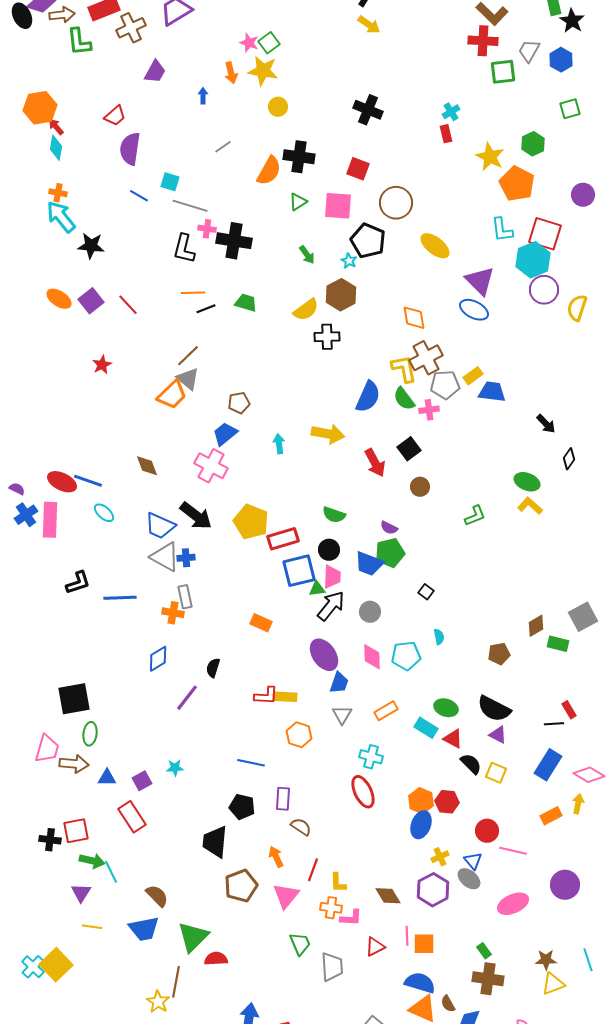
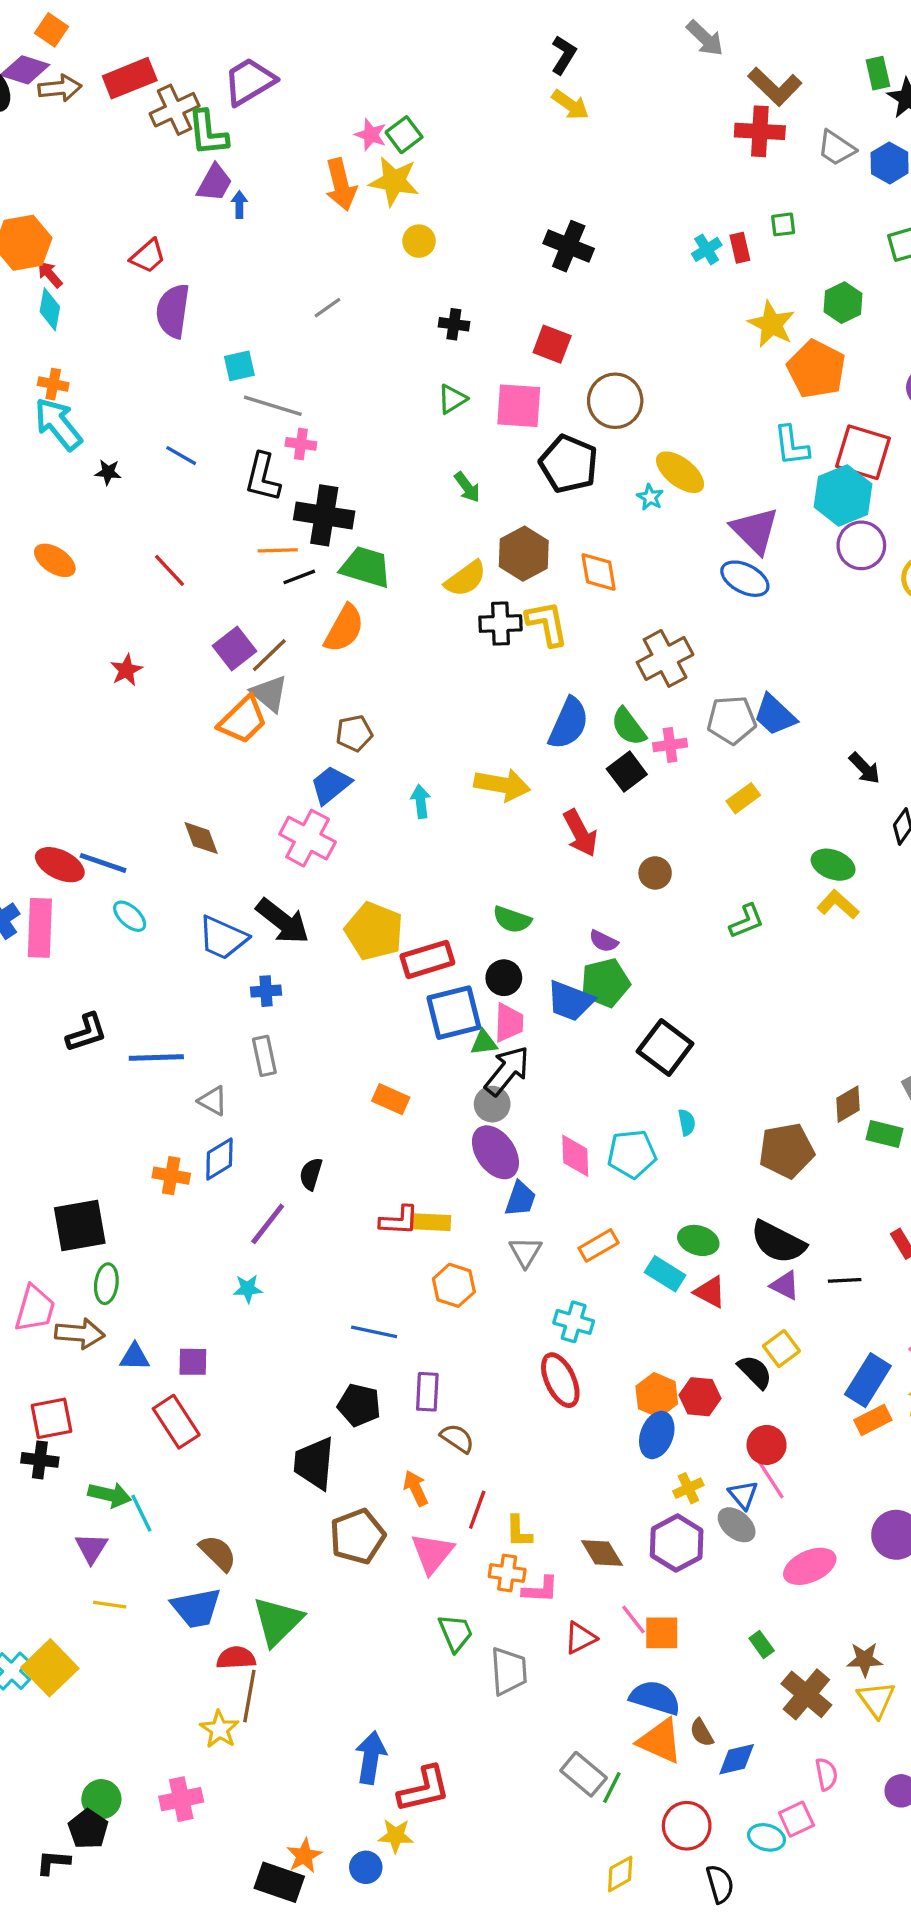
green L-shape: (79, 42) -> (208, 133), moved
gray trapezoid: (529, 51) -> (836, 148), turned -85
green square: (503, 72) -> (783, 224), moved, size x0.6
orange arrow: (231, 73) -> (341, 185), size x1.4
blue arrow: (203, 96) -> (239, 205), moved
red rectangle: (446, 134) -> (740, 248), moved
black cross: (299, 157) -> (454, 324), size x0.6
orange semicircle: (269, 171) -> (344, 629), moved
cyan square: (170, 182) -> (239, 366), turned -30
blue line: (139, 196) -> (181, 456), moved
black cross: (234, 241) -> (324, 515), moved
black star: (91, 246) -> (108, 472), size x0.6
cyan star: (349, 261) -> (650, 497), moved
purple square: (91, 301) -> (234, 648), moved
green trapezoid: (246, 303) -> (366, 567), size x1.4
orange diamond: (414, 318) -> (599, 572), moved
yellow L-shape: (404, 369) -> (547, 624), moved
yellow rectangle: (473, 376) -> (743, 798), moved
gray pentagon: (445, 385) -> (732, 720), moved
blue trapezoid: (492, 392) -> (775, 715), turned -144
black square: (409, 449) -> (627, 772), moved
gray triangle: (165, 557) -> (213, 1101), moved, size x0.6
black square: (426, 592) -> (665, 1048), size x2.0
gray circle: (370, 612) -> (492, 1104), moved
orange cross: (173, 613) -> (171, 1176), moved
brown pentagon: (499, 654) -> (786, 1151), size x1.5
black line: (554, 724) -> (845, 1280), moved
black semicircle: (471, 764) -> (755, 1372), moved
blue rectangle: (548, 765) -> (868, 1380), moved
cyan star: (175, 768) -> (248, 1289), moved
yellow square: (496, 773) -> (781, 1349), turned 30
purple square: (142, 781) -> (193, 1362), turned 30
red square: (76, 831) -> (52, 1418), moved
pink line: (513, 851) -> (770, 1478), moved, turned 44
pink line: (407, 936) -> (633, 1620), turned -36
red semicircle: (216, 959) -> (236, 1658), moved
brown cross: (488, 979) -> (806, 1694), moved, turned 32
yellow triangle: (553, 984) -> (876, 1699), turned -45

